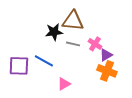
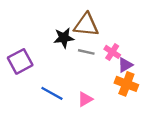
blue line: (44, 61) -> (52, 93), moved
purple square: (19, 66) -> (20, 61), moved, turned -30
pink triangle: (64, 84) -> (85, 99), moved

